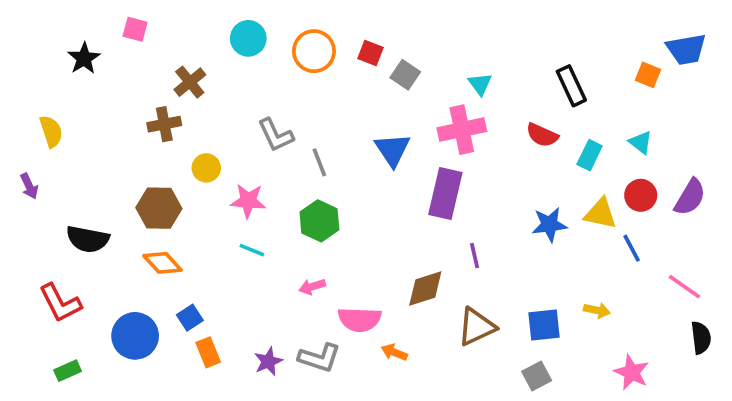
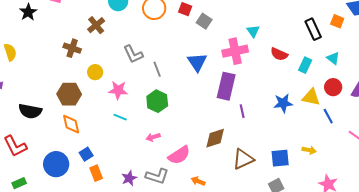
brown cross: (190, 82) -> (96, 25), moved
cyan triangle: (480, 84) -> (253, 31), moved
black rectangle: (571, 86) -> (313, 29), moved
brown cross: (164, 124) -> (72, 48), turned 30
purple line: (475, 256) -> (242, 111), moved
orange diamond: (162, 263) -> (71, 124), turned 30
pink semicircle: (360, 319) -> (179, 155), turned -35
orange arrow: (394, 352) -> (198, 181), moved

